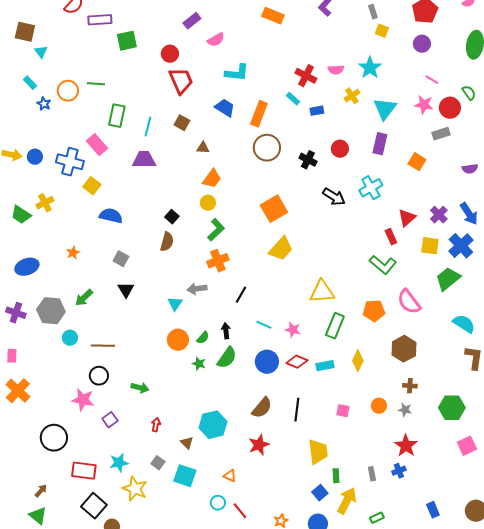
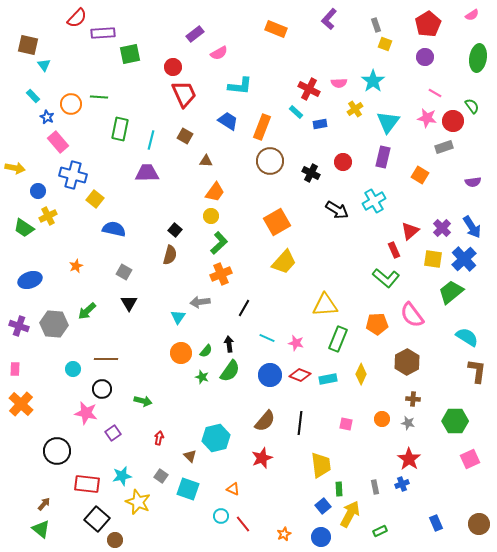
pink rectangle: (97, 145) -> (58, 142), moved
blue circle: (35, 157) -> (38, 191), moved
cyan circle: (70, 338) -> (73, 369), moved

